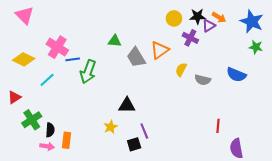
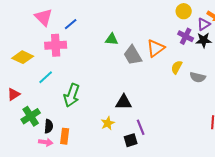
pink triangle: (25, 15) -> (44, 17), moved
black star: (198, 16) -> (204, 40), moved
yellow circle: (174, 18) -> (184, 11), moved
pink cross: (57, 47) -> (56, 45), turned -35
blue line: (73, 59) -> (71, 24), moved, turned -32
green arrow: (88, 72) -> (72, 95), moved

